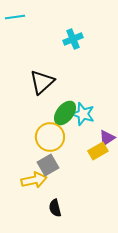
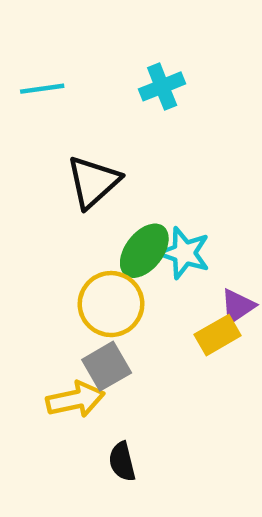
cyan line: (15, 17) -> (42, 89), moved

